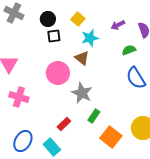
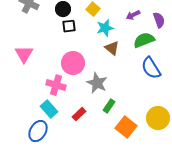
green semicircle: (129, 50) -> (144, 40), size x1.5
brown triangle: (82, 58) -> (112, 48), moved
pink cross: (19, 97) -> (56, 85), moved
cyan rectangle: (52, 147) -> (49, 109), moved

